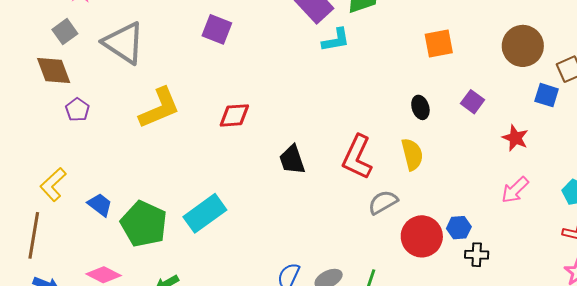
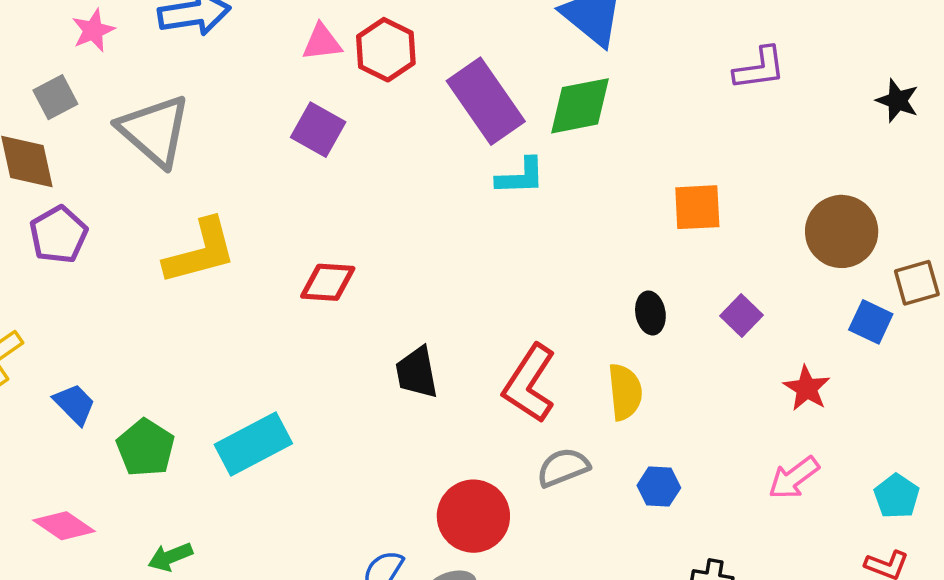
purple pentagon: (77, 110) -> (58, 235), size x1.4
green pentagon: (144, 224) -> (146, 448), size x0.7
blue hexagon: (459, 228) -> (659, 487), moved
red circle: (422, 236) -> (473, 516), moved

